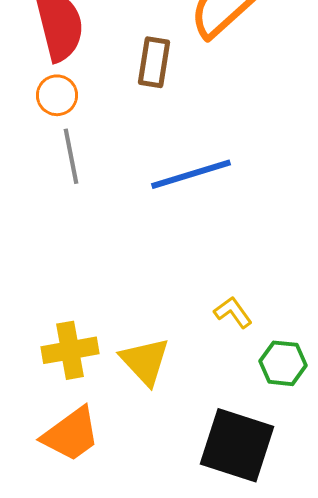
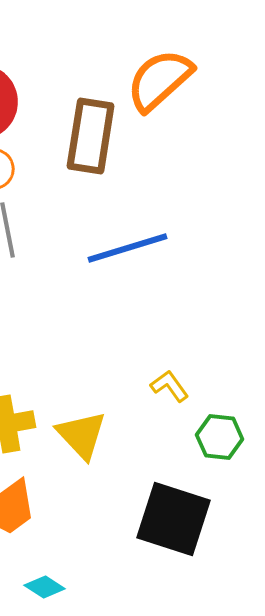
brown rectangle: (154, 62) -> (91, 136), size x1.5

